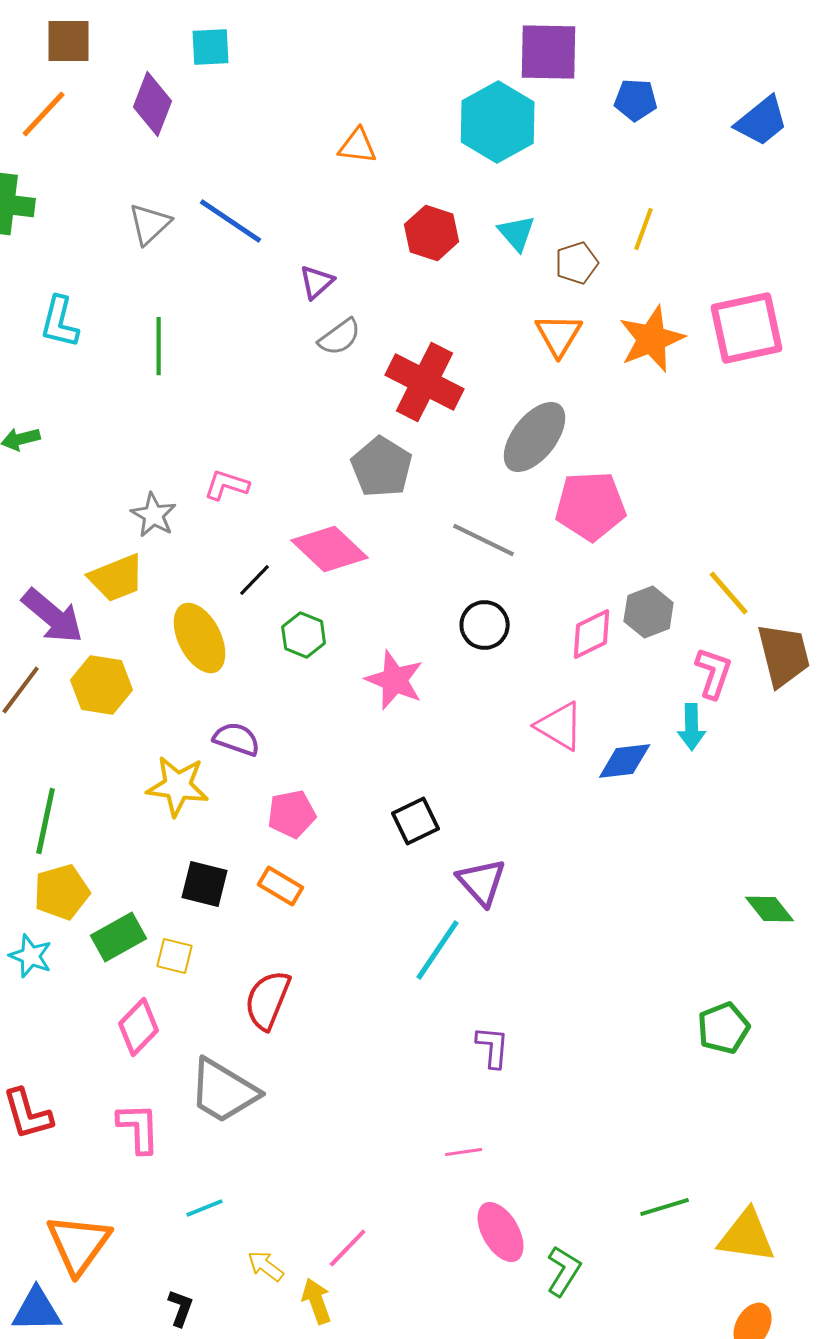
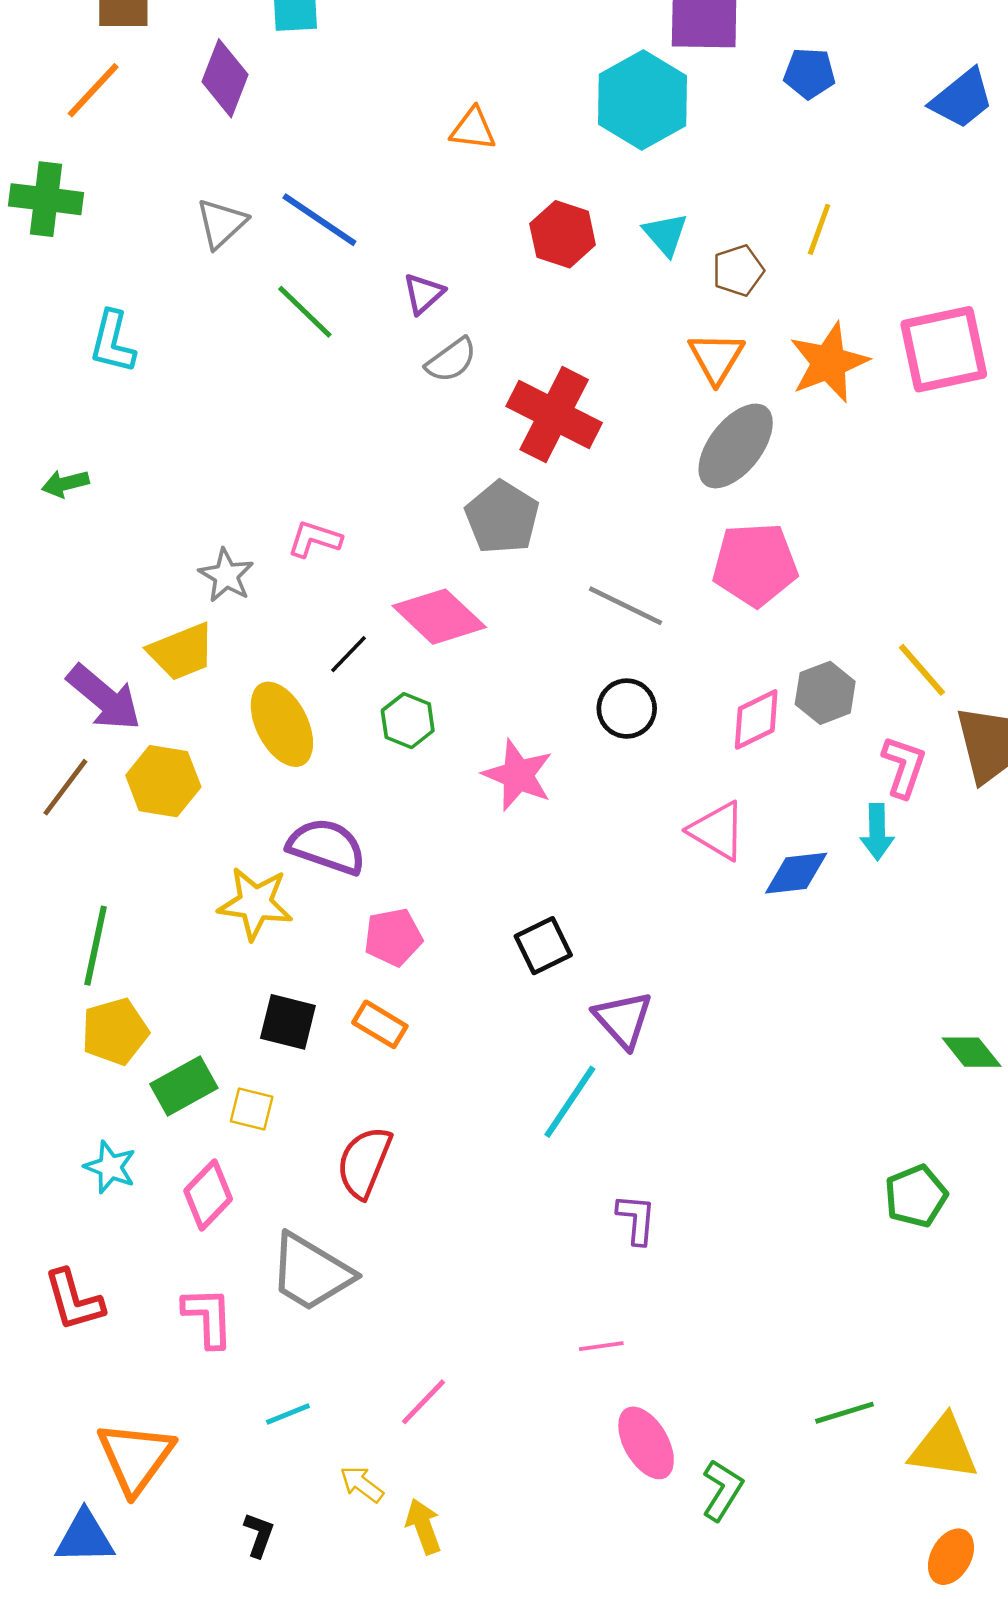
green line: (159, 346) -> (305, 312), moved, turned -46
gray ellipse: (535, 437) -> (736, 446), moved
purple semicircle: (237, 739) -> (327, 846), size x1.4
cyan star: (31, 956) -> (110, 1167), moved
pink line: (348, 1248) -> (423, 1402), moved

